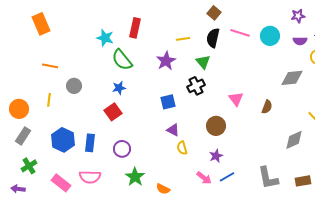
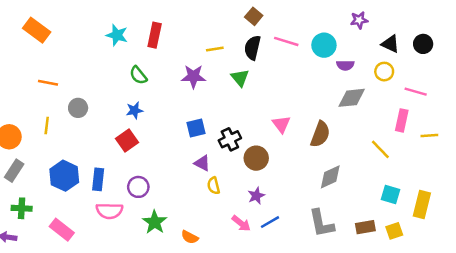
orange rectangle: (41, 24) -> (37, 30), turned -30
cyan star: (105, 38) -> (117, 35), moved
purple semicircle: (300, 41) -> (345, 65), moved
green semicircle: (122, 60) -> (138, 75), size x0.7
purple star: (166, 61) -> (193, 77), turned 30
black cross: (196, 86) -> (230, 139), moved
brown semicircle: (267, 107) -> (320, 134), size x1.5
gray diamond: (294, 140) -> (330, 177), moved
green cross: (29, 166) -> (22, 208), turned 35
pink semicircle: (90, 177) -> (109, 211), moved

